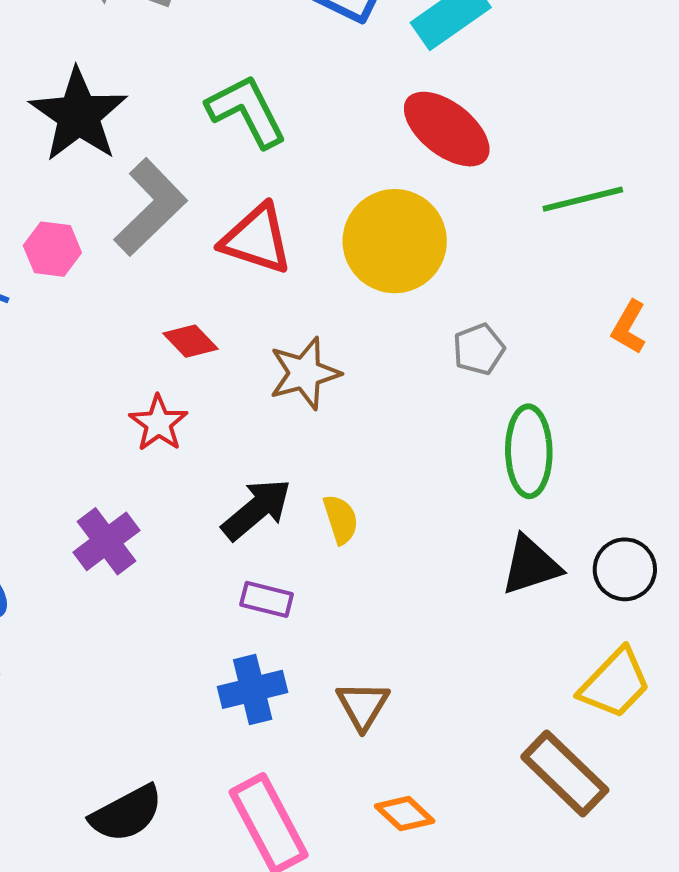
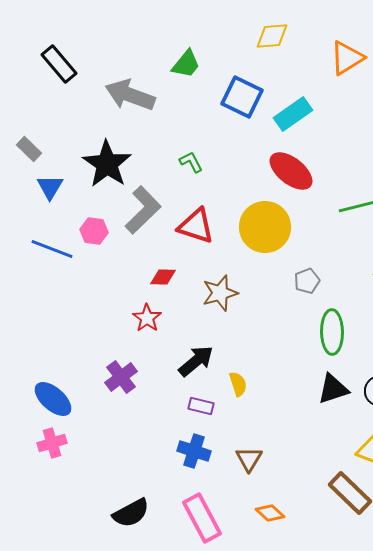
green L-shape: (247, 111) -> (191, 162), size x0.6
red diamond: (191, 341) -> (163, 277), turned -44
yellow semicircle: (341, 519) -> (238, 384), moved
blue cross: (253, 689) -> (194, 451), turned 32

